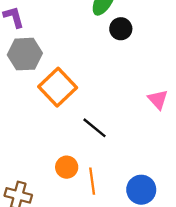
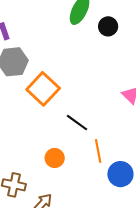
black circle: (121, 29) -> (108, 26), moved
orange line: (92, 181) -> (98, 151), moved

